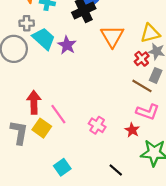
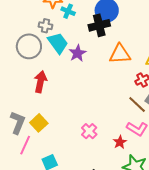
orange triangle: (112, 36) -> (120, 54), turned 45
red arrow: (34, 102) -> (40, 82), moved
pink line: (58, 114) -> (25, 145), moved, turned 48

